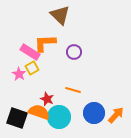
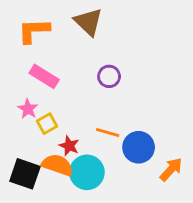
orange L-shape: (45, 43) -> (34, 31), moved
yellow square: (32, 68) -> (47, 124), moved
blue circle: (94, 113) -> (139, 147), moved

